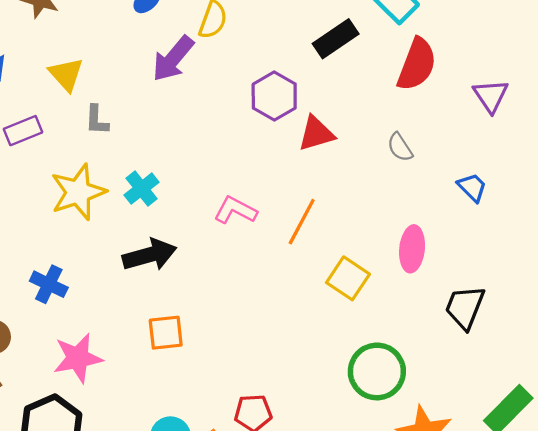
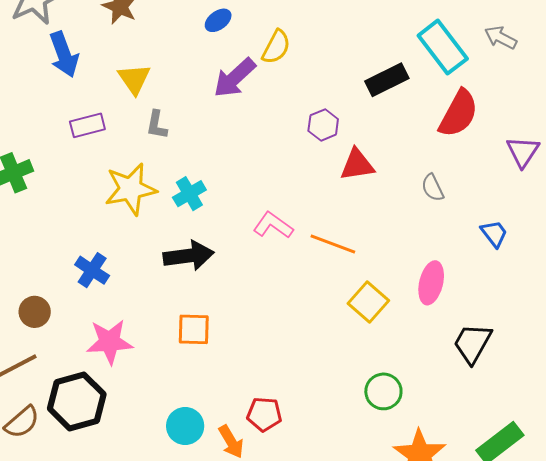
purple hexagon: (274, 96) -> (323, 125), size x0.7
orange line: (302, 222) -> (333, 244), turned 75
green circle: (377, 371) -> (383, 391), size x0.7

